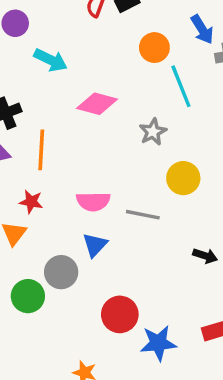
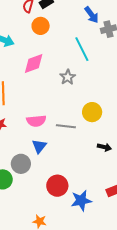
orange circle: (154, 48) -> (41, 26), moved
pink diamond: (97, 104) -> (34, 63), turned -30
yellow circle: (183, 178) -> (92, 112), moved

